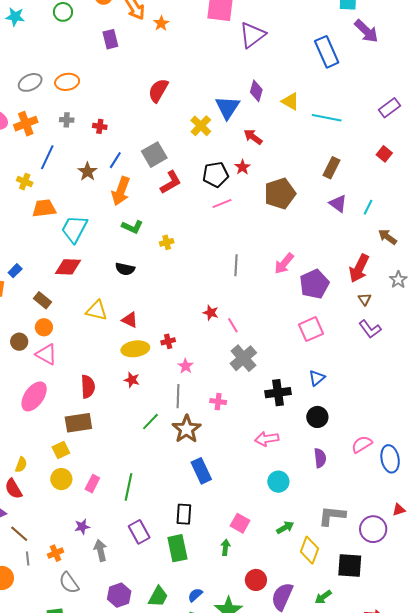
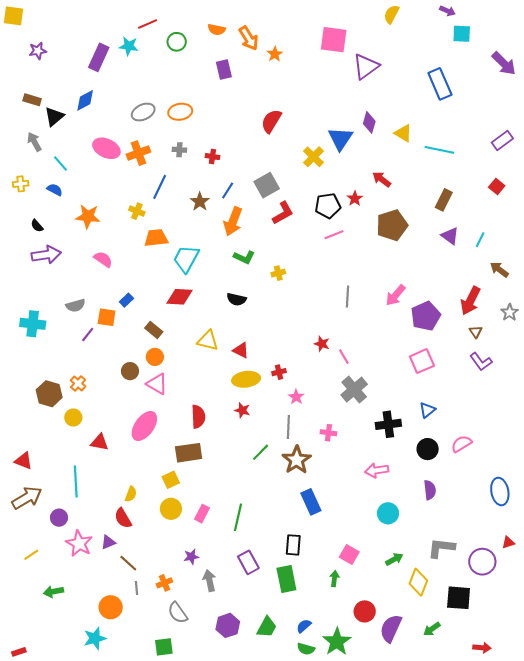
purple arrow: (366, 31) -> (504, 63), moved
red arrow: (253, 137) -> (382, 179), moved
pink semicircle: (362, 444) -> (461, 444), moved

